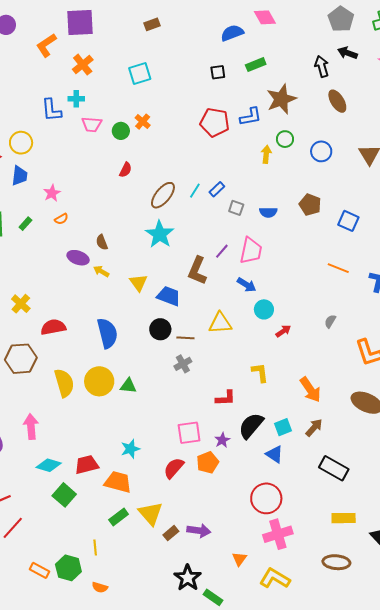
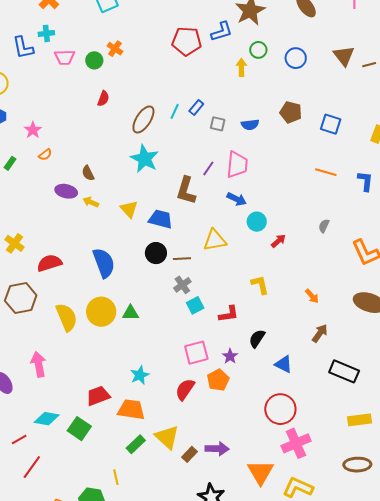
orange arrow: (310, 390) -> (312, 296), size x0.6
black semicircle: (251, 426) -> (257, 339), size x0.7
cyan square: (283, 427) -> (195, 305), moved
cyan diamond: (49, 465) -> (47, 419), moved
orange triangle: (239, 559) -> (260, 472), size x1.8

